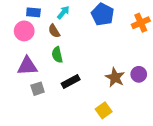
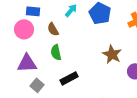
cyan arrow: (63, 12) -> (71, 10), moved
brown star: (115, 77) -> (112, 54), moved
gray square: (38, 89) -> (37, 85), turned -32

